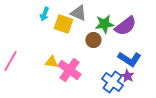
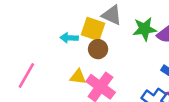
cyan arrow: (44, 14) -> (69, 38), moved, turned 72
brown circle: (93, 40) -> (98, 49), moved

